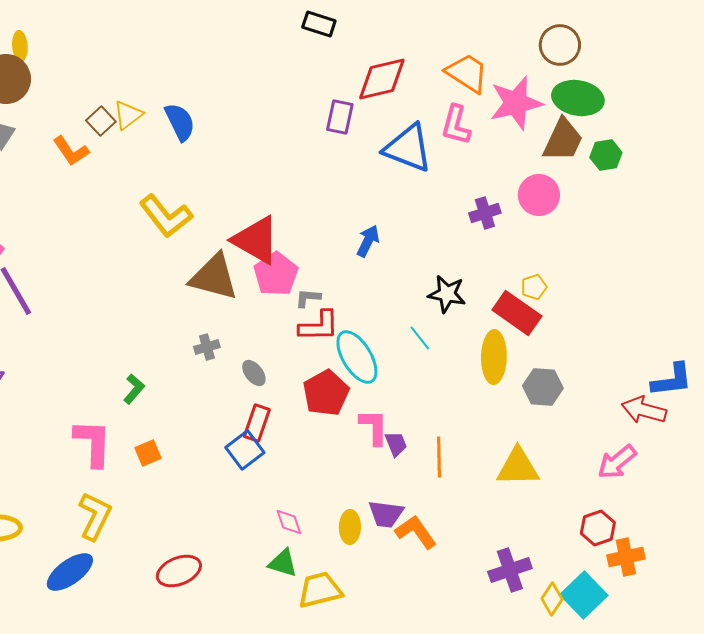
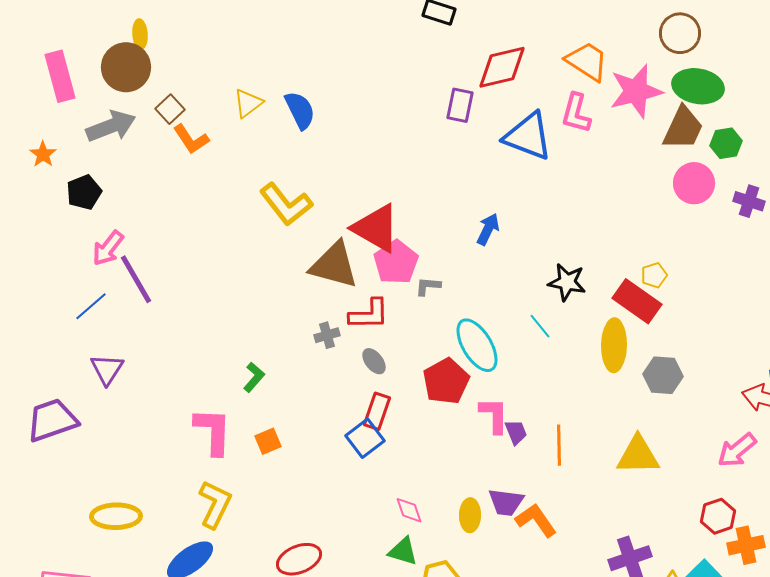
brown square: (101, 121) -> (170, 109), moved
pink circle: (539, 195) -> (694, 183), moved
purple cross: (485, 213) -> (749, 201), moved, turned 36
red L-shape: (319, 326) -> (369, 314), moved

